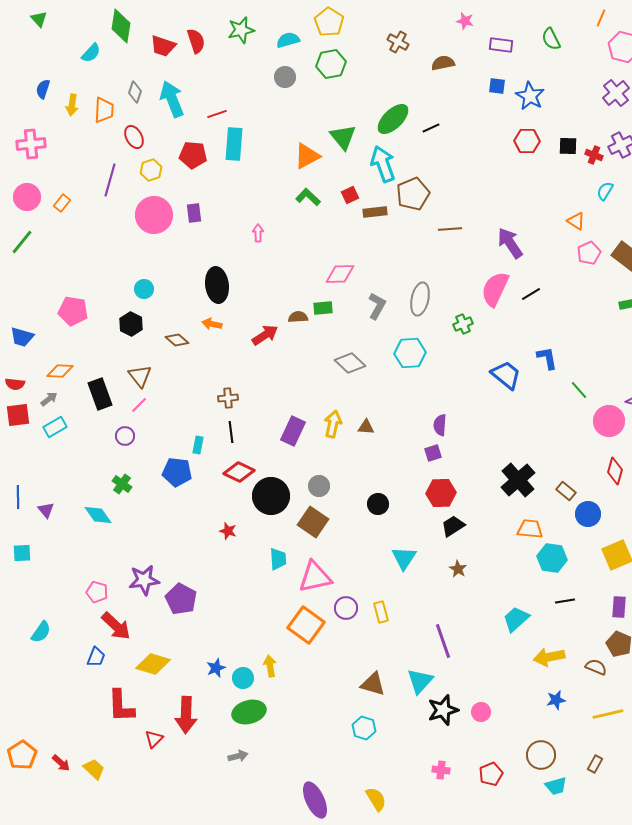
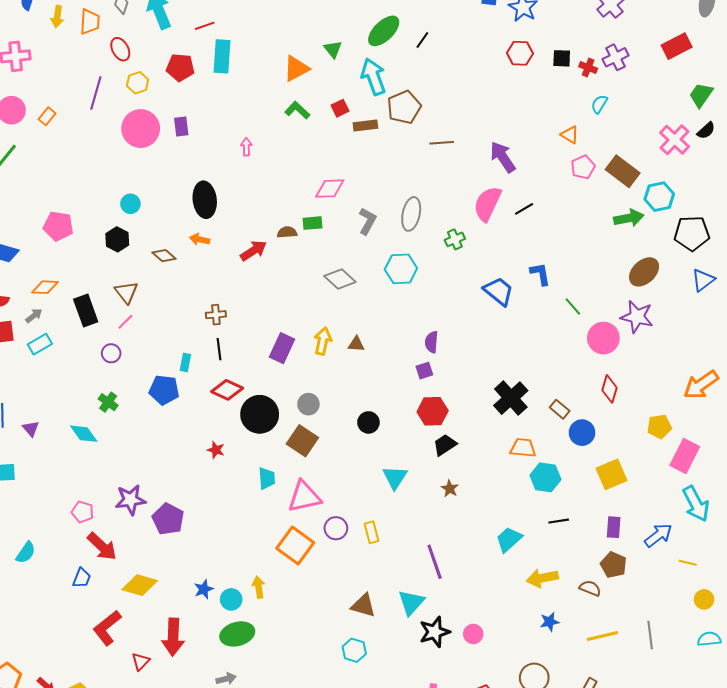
black line: (431, 128) -> (422, 40), turned -30
green triangle: (343, 137) -> (333, 49), size x0.7
red L-shape: (121, 706) -> (107, 628), turned 54

